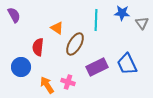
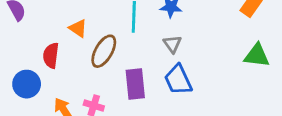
gray triangle: (142, 23) -> (172, 44), moved
purple rectangle: (97, 67) -> (135, 84), turned -70

